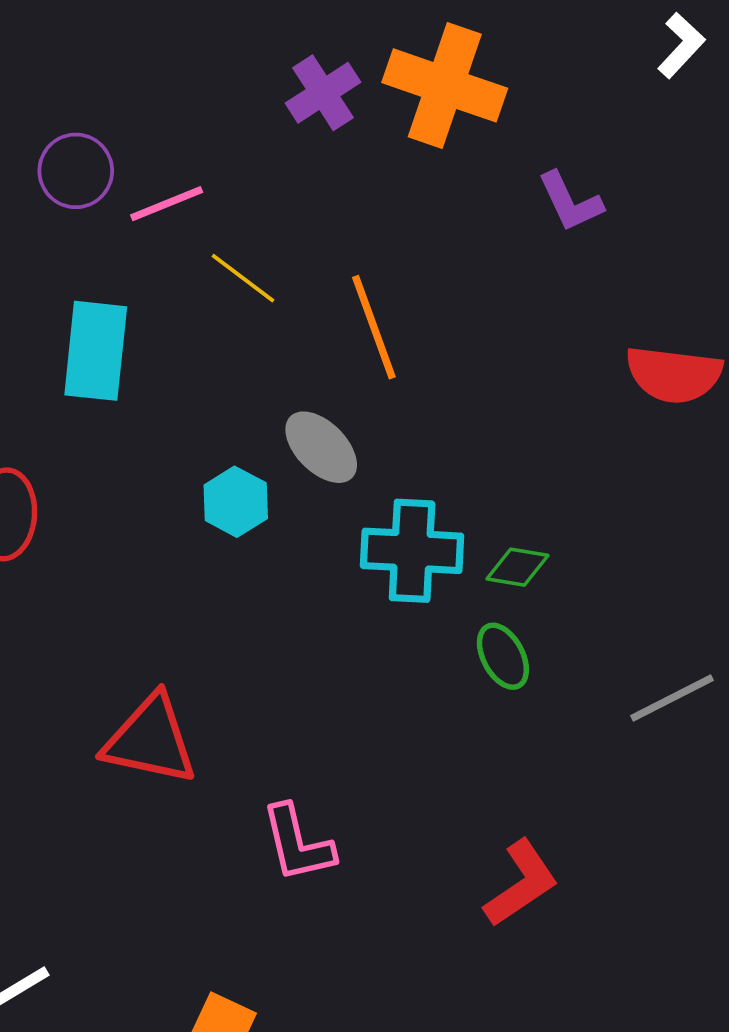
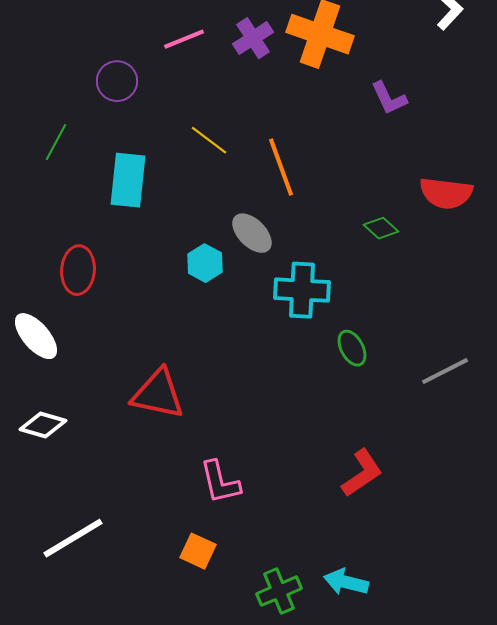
pink line: (167, 204) -> (184, 39), moved
green diamond: (517, 567) -> (381, 228), moved, turned 32
pink L-shape: (298, 843) -> (220, 482), moved

